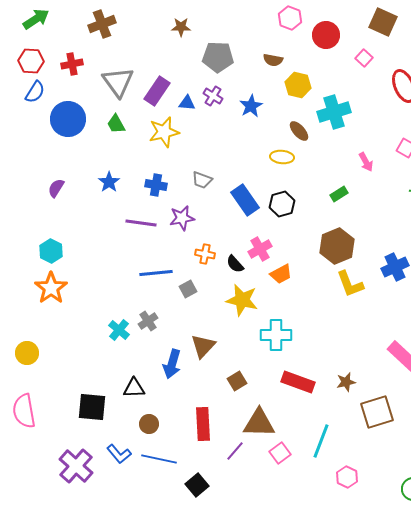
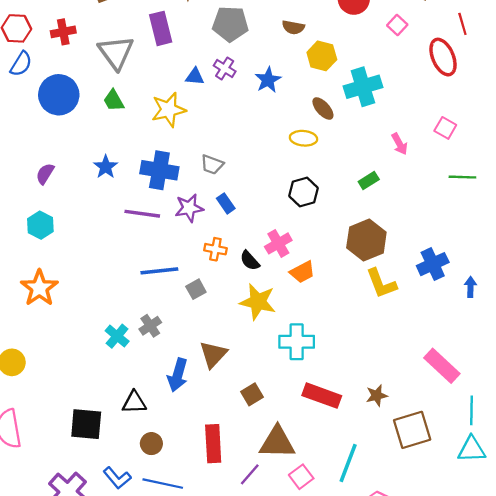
purple rectangle: (157, 91) -> (161, 28), moved, turned -48
blue cross: (156, 185) -> (159, 170), size x1.5
blue rectangle: (245, 200) -> (226, 203), moved, size x0.6
cyan hexagon: (51, 251) -> (40, 225), moved

